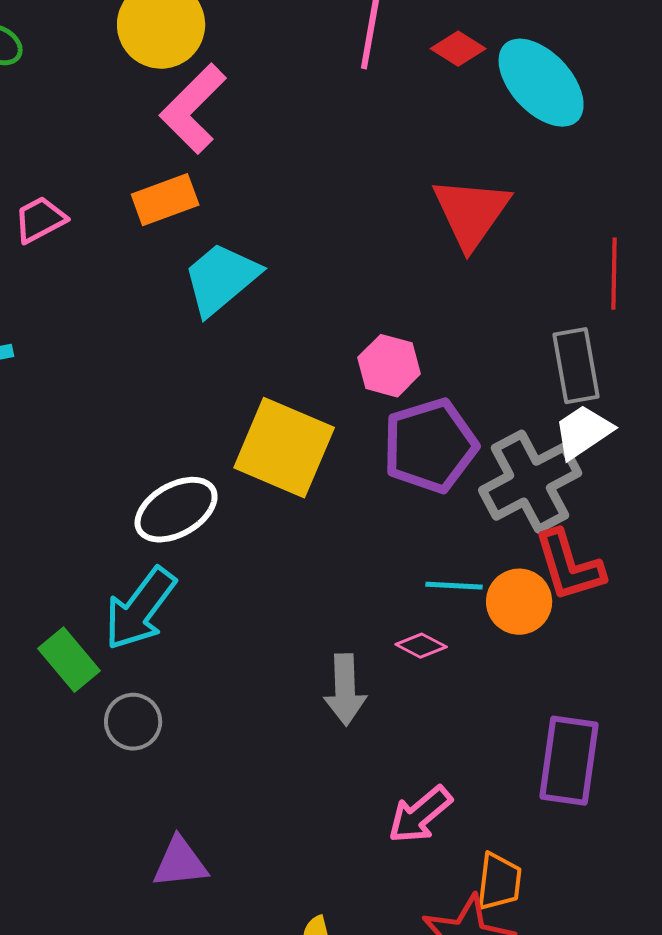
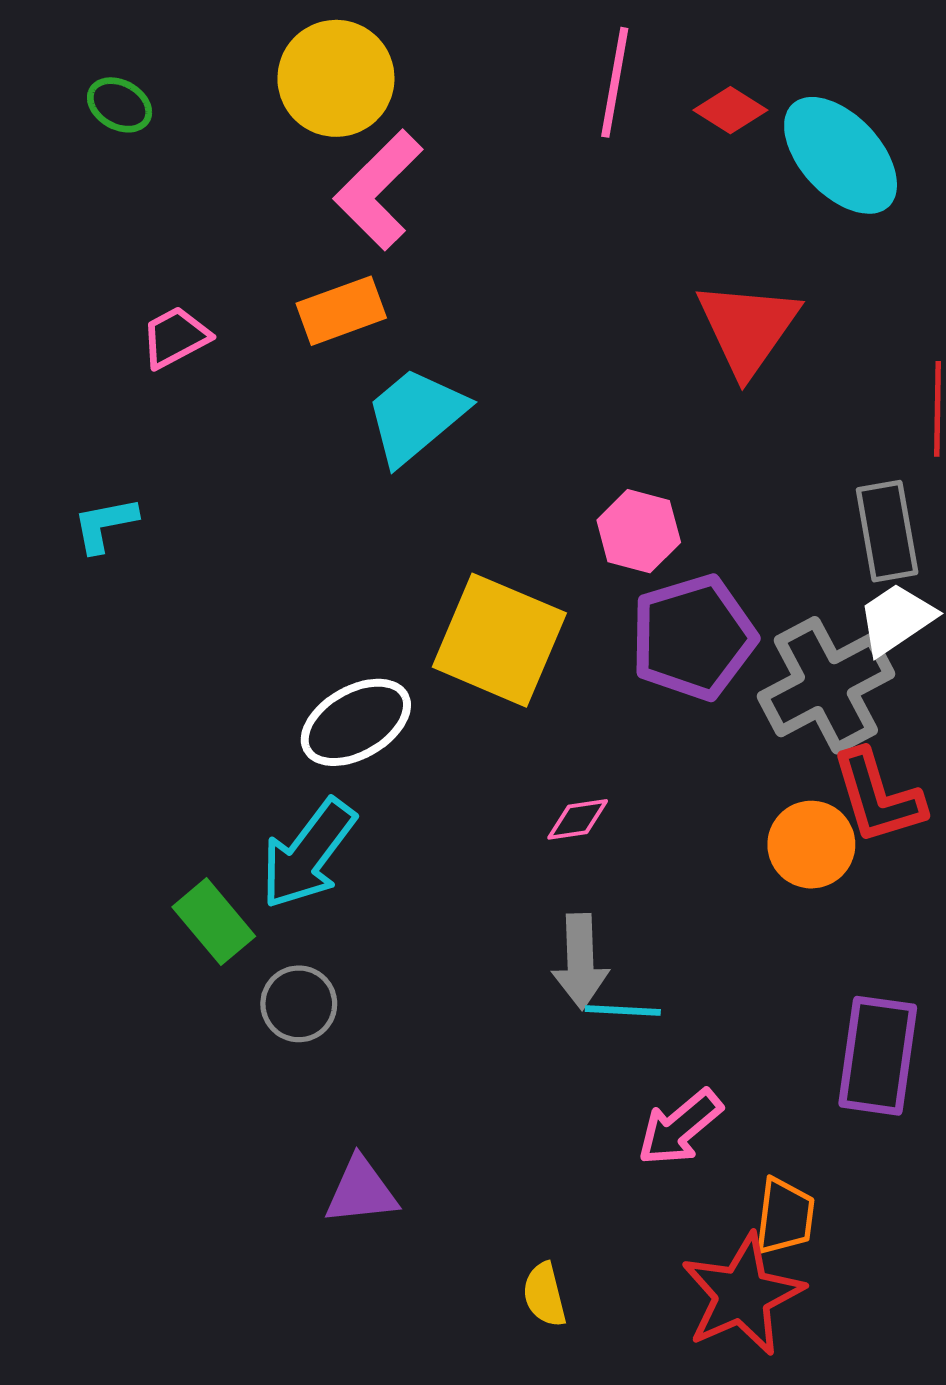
cyan line: (454, 586) -> (623, 1011), moved
pink diamond: (421, 646) -> (578, 819), moved, turned -36

